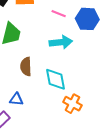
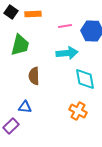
pink line: (59, 14) -> (65, 26), turned -32
cyan diamond: (56, 79) -> (85, 79), moved

